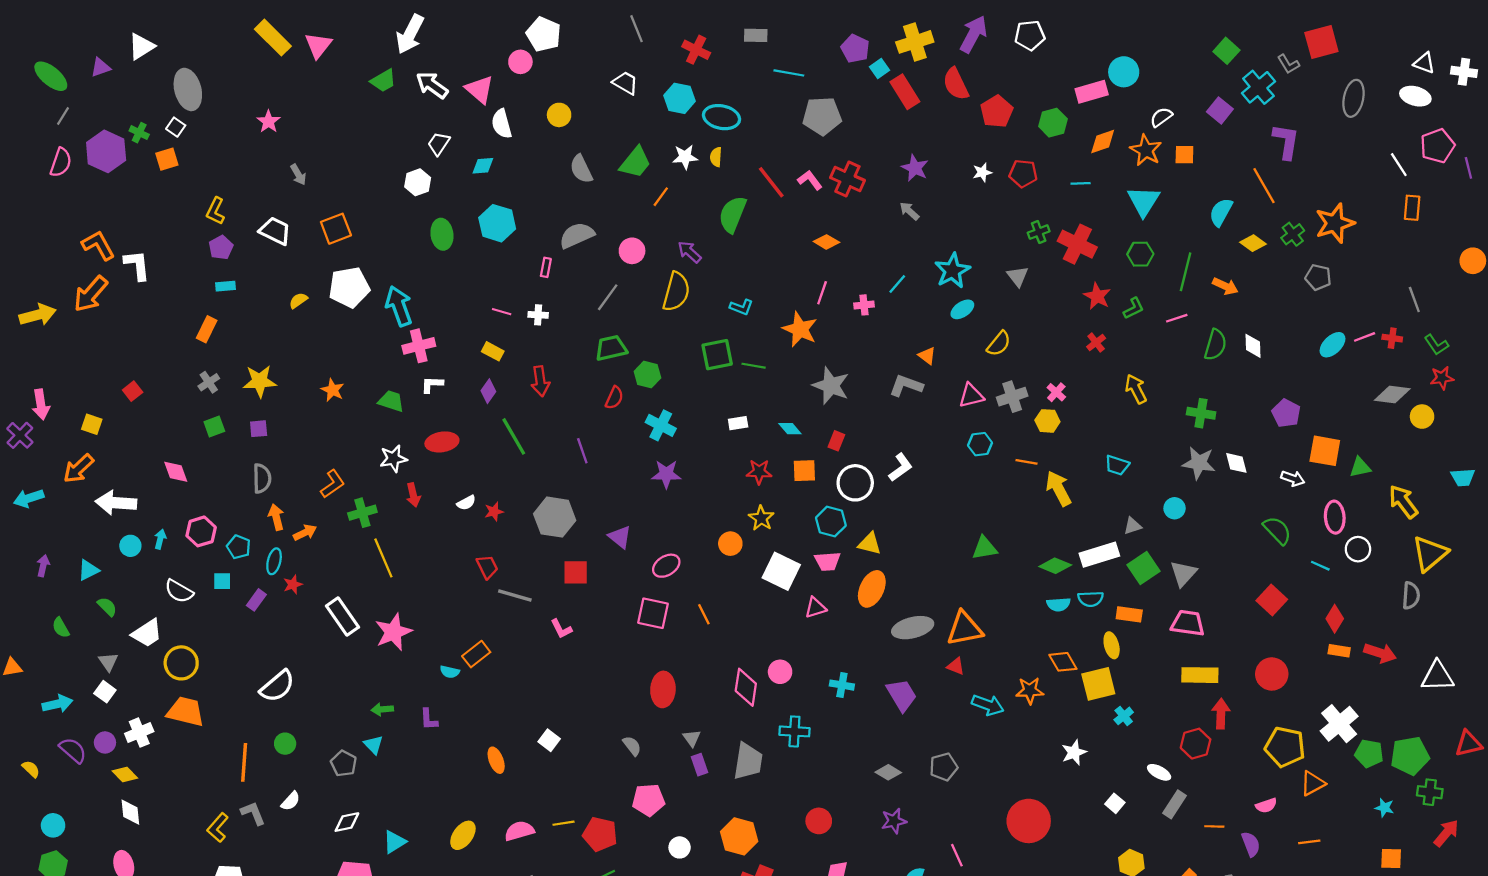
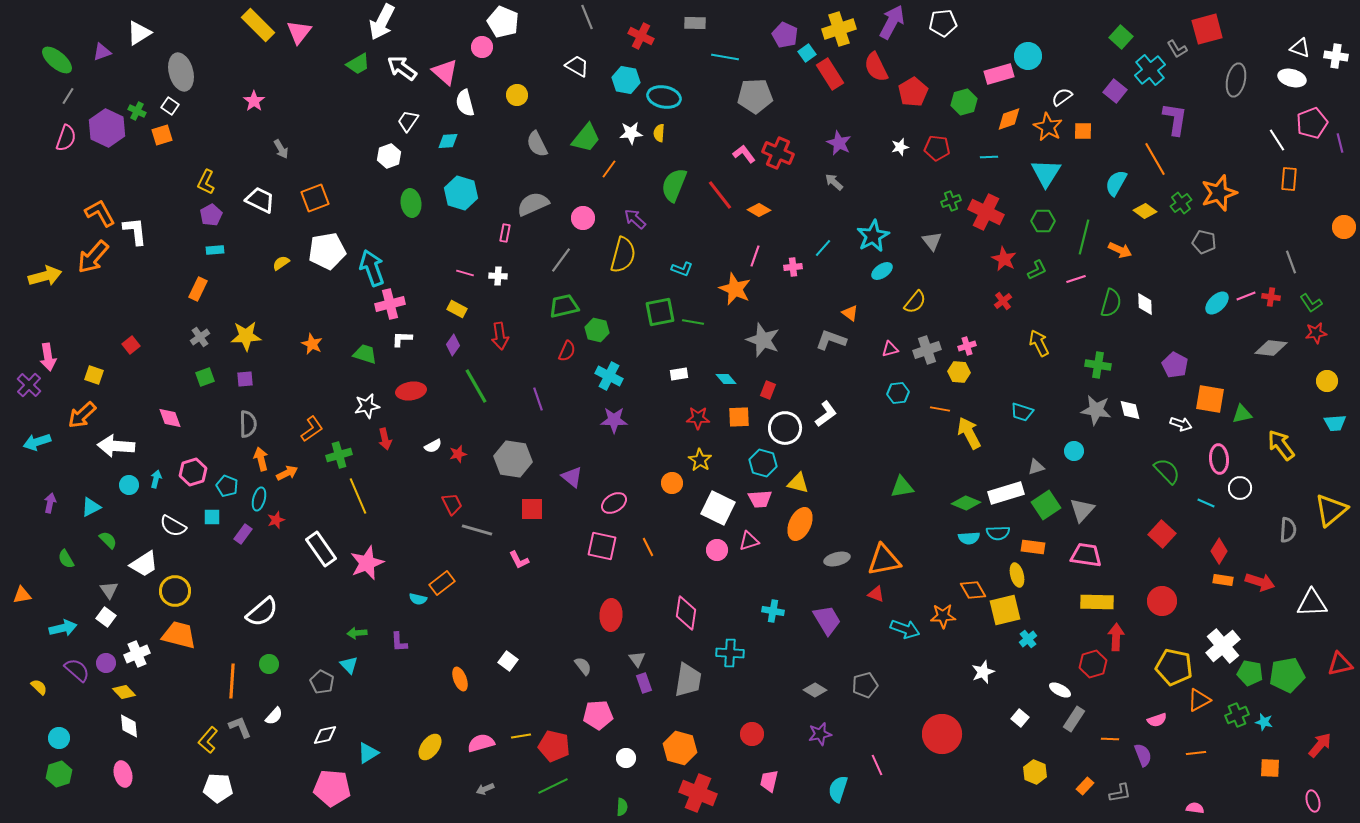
red line: (771, 182) -> (720, 195), moved
pink cross: (1056, 392) -> (967, 346), turned 30
pink triangle: (971, 396) -> (890, 349), size x0.7
yellow circle: (1422, 417) -> (1327, 381), moved
yellow triangle: (1430, 554) -> (1331, 510), moved
gray ellipse: (913, 628) -> (837, 559), size x0.7
pink circle: (780, 672) -> (717, 550), moved
green cross: (1430, 792) -> (1237, 715), moved, turned -30

